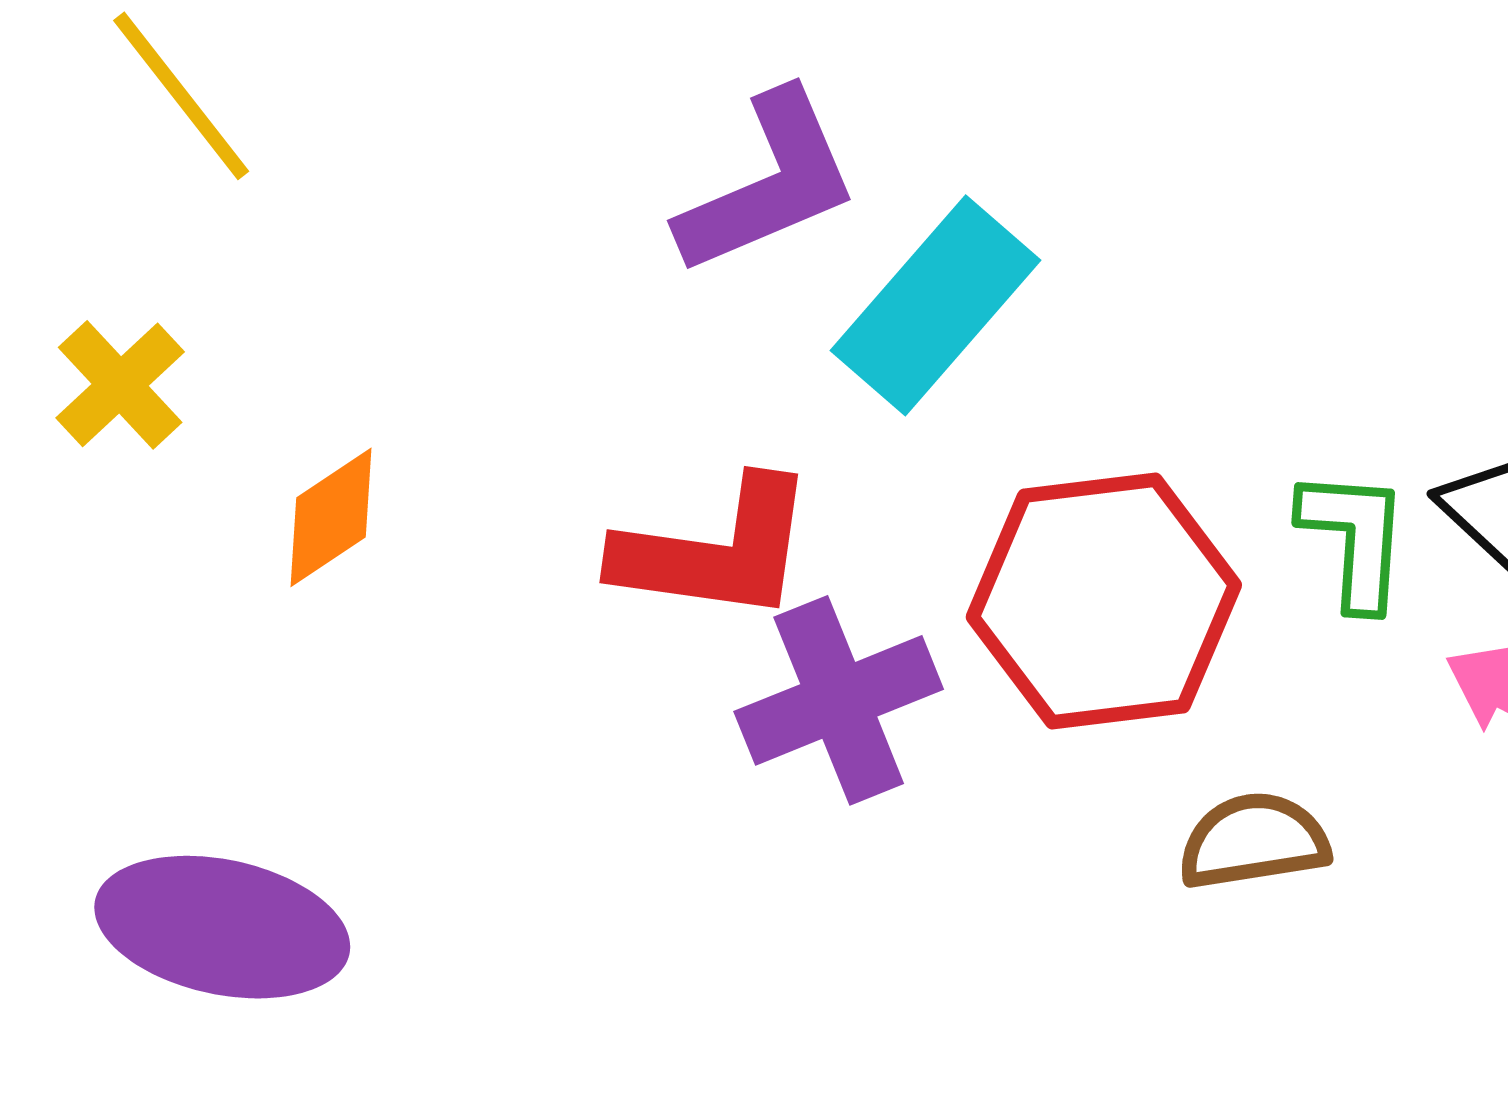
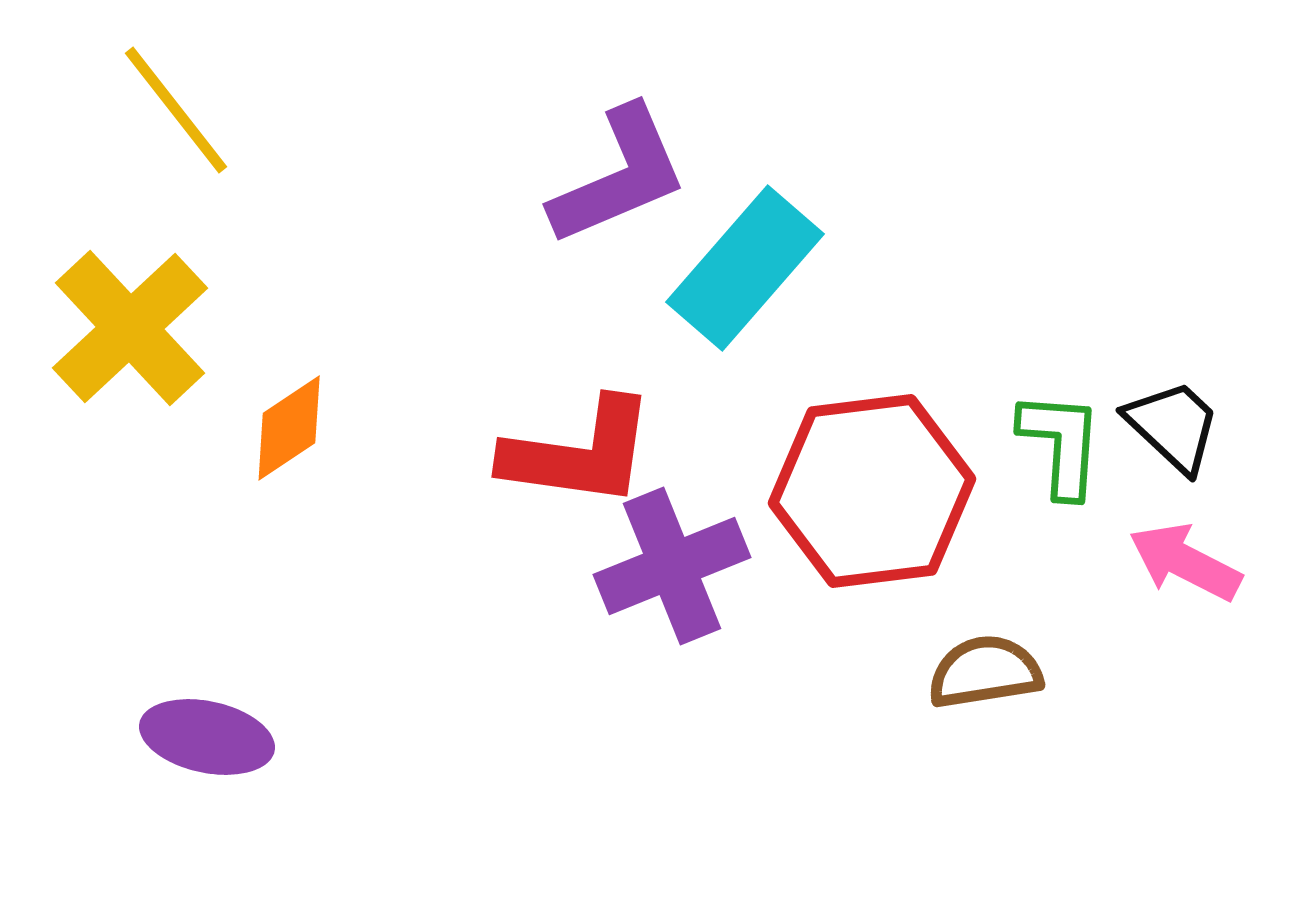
yellow cross: (120, 385) -> (130, 328), size x1.6
purple ellipse: (222, 927) -> (207, 737), size x0.7

